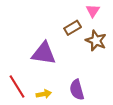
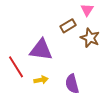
red line: (17, 87) -> (16, 67), moved
yellow arrow: (44, 94) -> (41, 80), moved

